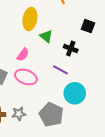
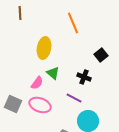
black square: (88, 26) -> (101, 55), turned 32
green triangle: (46, 36) -> (53, 73), moved

